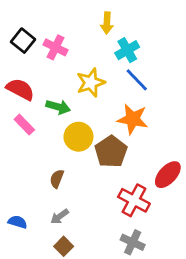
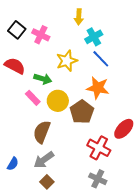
pink rectangle: (24, 125) -> (33, 98), moved
brown semicircle: (57, 179) -> (42, 132), size x1.6
gray arrow: (60, 217) -> (44, 160), size x1.5
blue semicircle: (18, 222) -> (13, 164), turned 104

